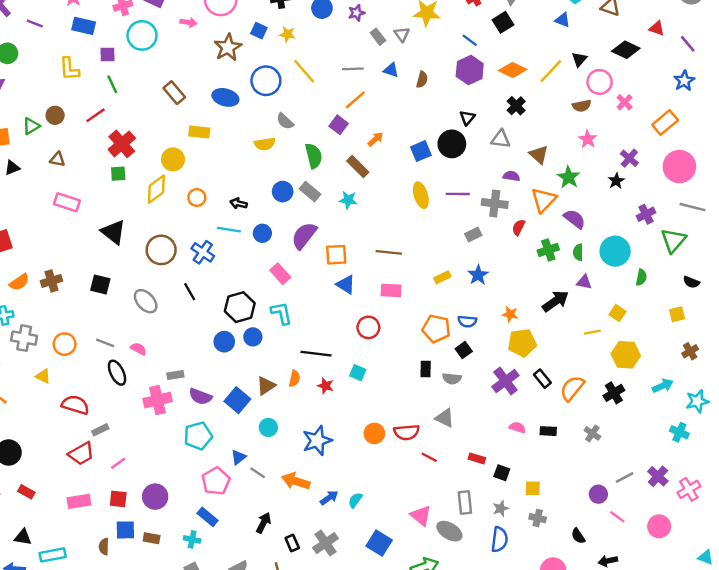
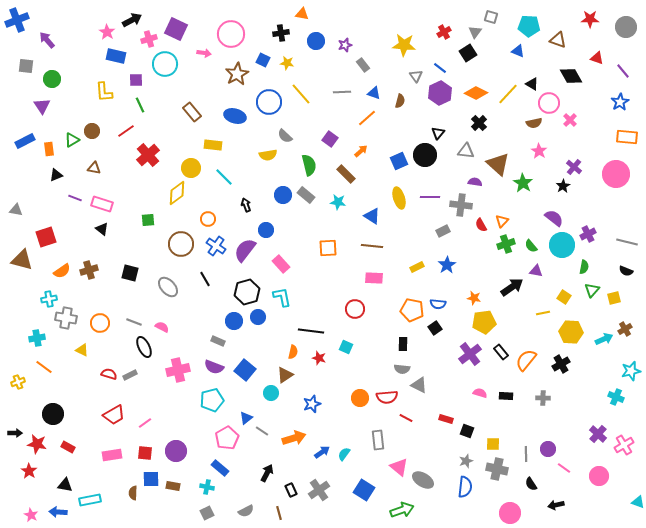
purple line: (35, 24) -> (75, 198), moved
gray triangle: (402, 34) -> (416, 76), moved
black diamond: (626, 50) -> (571, 76), turned 35
black triangle: (579, 59) -> (532, 84), turned -40
orange line: (355, 100) -> (367, 118), moved
orange rectangle: (665, 122) -> (627, 137), moved, turned 45
brown triangle: (539, 155) -> (498, 164), size x1.4
green square: (118, 174) -> (148, 220), moved
orange circle: (197, 198) -> (208, 219), moved
orange triangle: (544, 200) -> (502, 221), moved, size x0.6
black arrow: (239, 203) -> (246, 205), turned 56
gray line: (693, 207) -> (627, 242), moved
purple cross: (646, 214) -> (588, 234), moved
purple semicircle: (575, 219) -> (554, 218), moved
red semicircle: (519, 227) -> (481, 225), turned -56
cyan line: (229, 230) -> (224, 177), moved, turned 36
black triangle: (113, 232) -> (102, 229), moved, size x0.6
purple semicircle: (304, 236) -> (245, 250), moved
green triangle: (673, 240) -> (592, 290), moved, size x0.7
green semicircle: (578, 252) -> (531, 246), turned -40
blue triangle: (346, 284) -> (372, 216), moved
gray rectangle: (175, 375) -> (218, 341), moved, turned 32
gray semicircle: (452, 379) -> (402, 369), moved
brown triangle: (266, 386) -> (285, 375), moved
cyan arrow: (663, 386) -> (604, 339), moved
red semicircle: (75, 405) -> (109, 374), size x0.7
gray rectangle: (100, 430) -> (130, 375), moved
gray cross: (592, 433) -> (543, 398), turned -32
blue star: (317, 441) -> (312, 404), size x0.7
gray line: (625, 478) -> (526, 454), moved, turned -63
orange arrow: (296, 481) -> (294, 438), turned 145
gray rectangle: (465, 503) -> (378, 440), moved
gray cross: (538, 518) -> (497, 469), size x1.5

